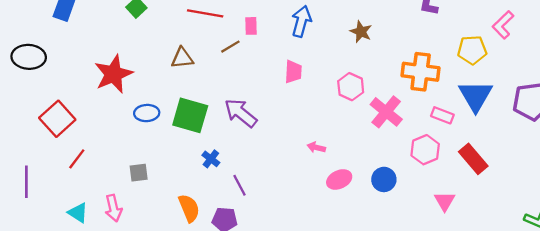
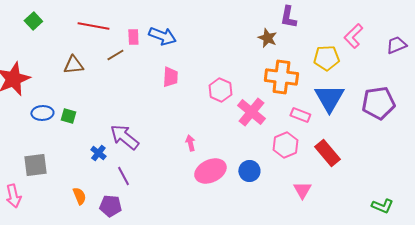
blue arrow: (301, 21) -> (162, 36), moved, turned 96
brown star: (361, 32) -> (267, 38), moved
purple arrow: (241, 113) -> (124, 137), moved
green square: (190, 115) -> (68, 116), moved, size x0.5
pink arrow: (316, 147) -> (190, 143), turned 63
gray square: (139, 173) -> (35, 165), size x1.4
pink ellipse: (339, 179) -> (210, 171), size x1.4
orange semicircle: (189, 208) -> (79, 196), size x0.7

